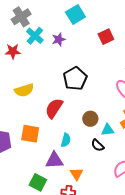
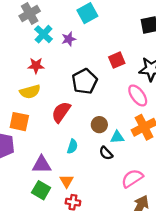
red square: (106, 37) -> (117, 60), moved
red star: (13, 51) -> (36, 66), moved
orange square: (30, 134) -> (19, 122), moved
purple triangle: (54, 160) -> (42, 165), moved
orange triangle: (77, 174) -> (67, 181), moved

